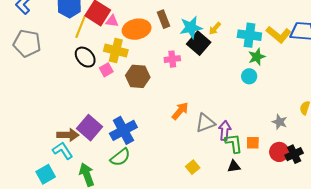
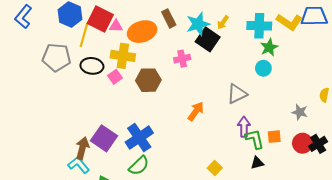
gray pentagon: (27, 43) -> (56, 57), moved
black ellipse: (85, 57) -> (92, 66), turned -35
gray triangle: (205, 123) -> (237, 94), moved
brown arrow: (68, 135) -> (82, 148), turned -70

